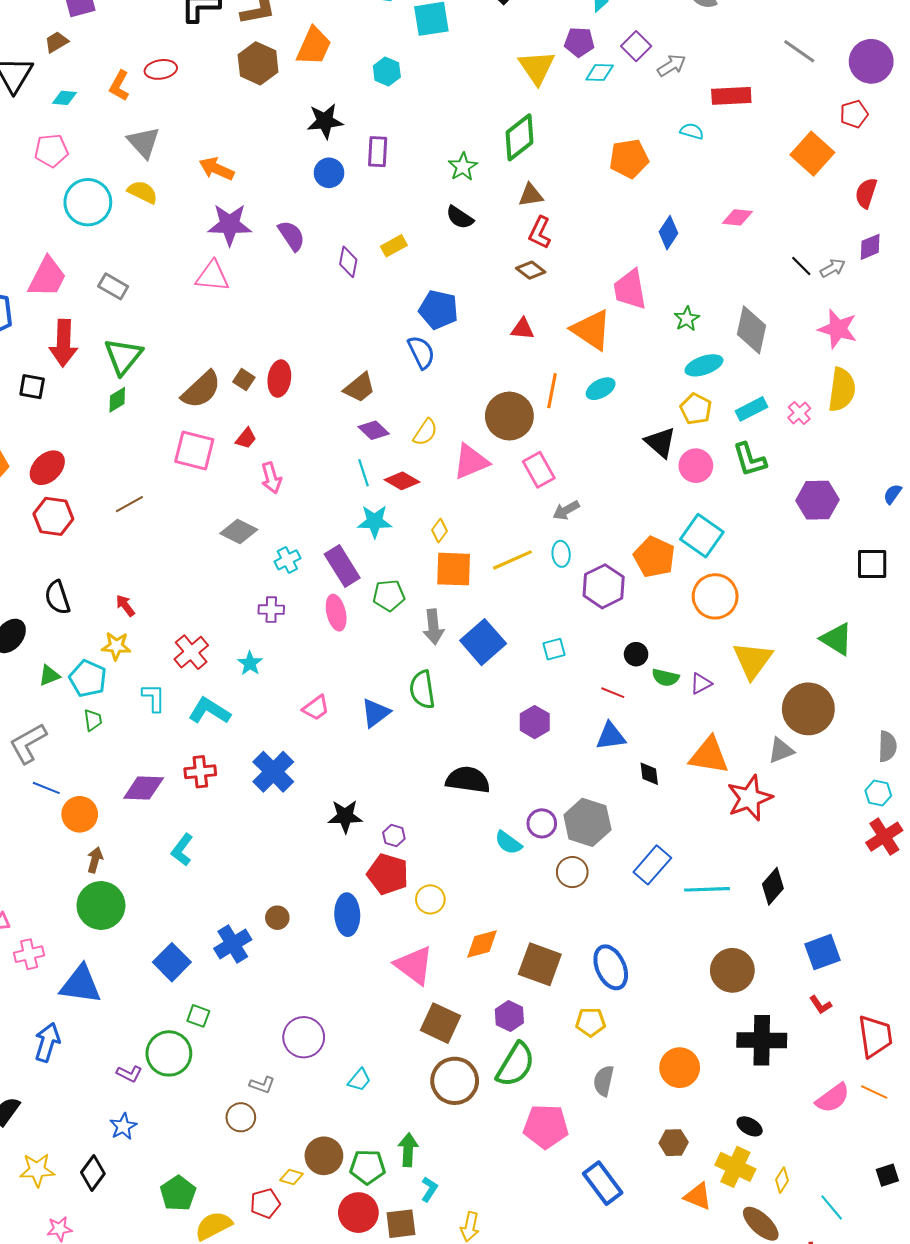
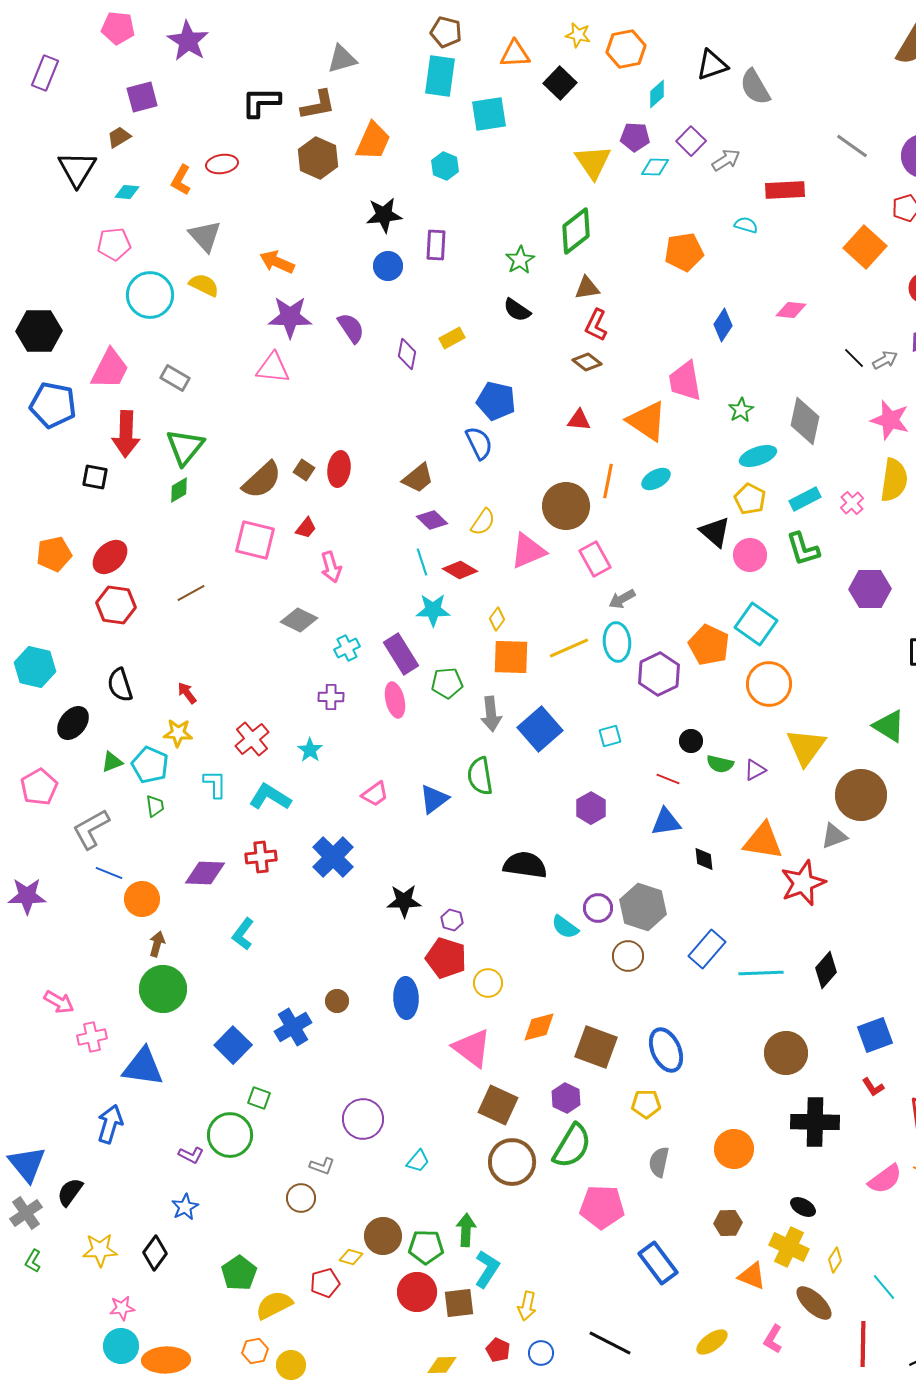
cyan ellipse: (561, 554) -> (617, 642), size x1.5
cyan L-shape: (429, 1189) -> (487, 1269), size x1.5

